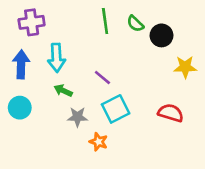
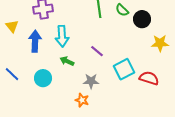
cyan circle: (20, 108) -> (43, 78), moved
cyan square: (116, 109) -> (124, 69), moved
gray star: (77, 117) -> (91, 81), moved
orange star: (98, 142) -> (82, 100), moved

